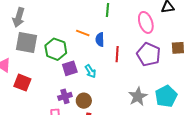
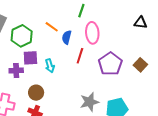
pink ellipse: (146, 22) -> (92, 33), moved
brown square: (178, 48) -> (140, 65), turned 32
purple cross: (65, 96) -> (16, 70), moved

